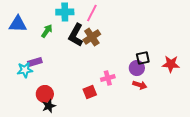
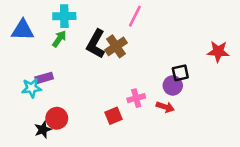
cyan cross: (65, 12) -> (64, 16), moved
pink line: (92, 13) -> (135, 16), moved
red star: (171, 64) -> (218, 51), moved
red arrow: (140, 85) -> (165, 107), moved
black star: (49, 106) -> (43, 130), moved

